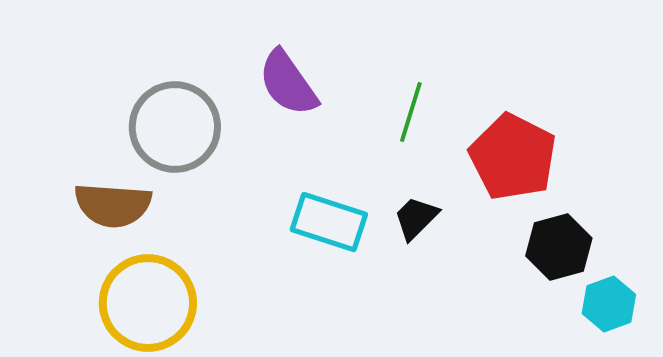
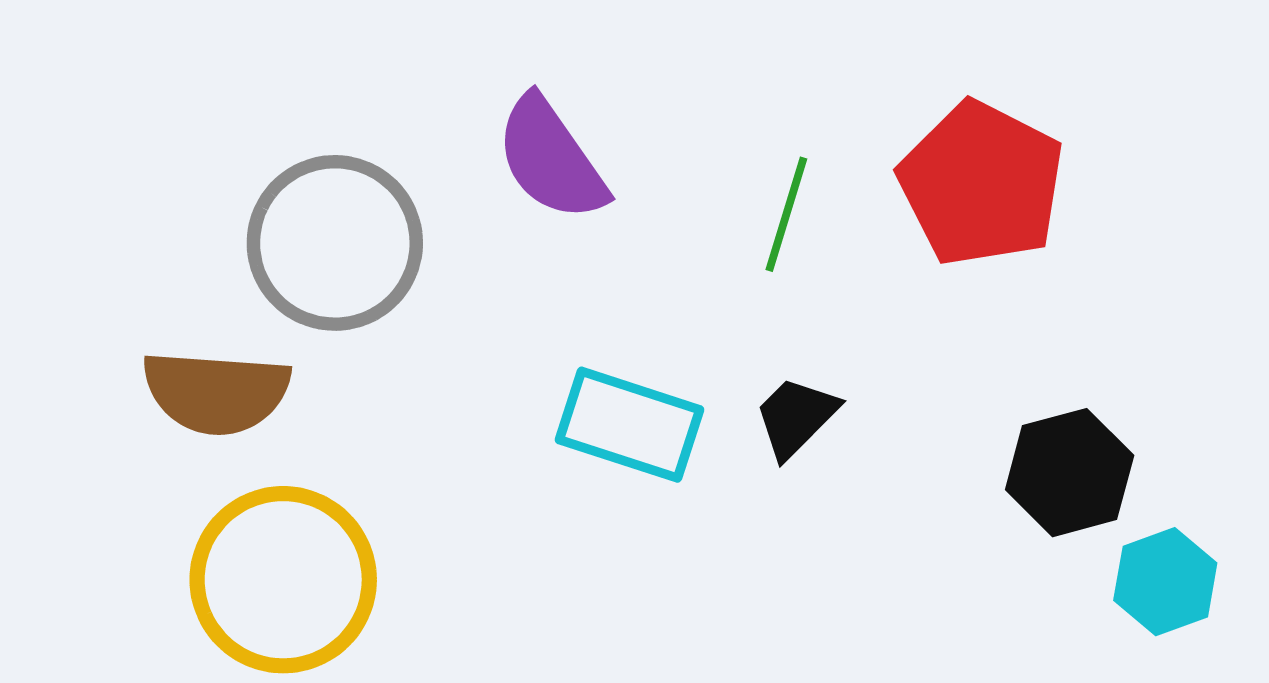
red pentagon: (513, 157) -> (982, 184), moved

